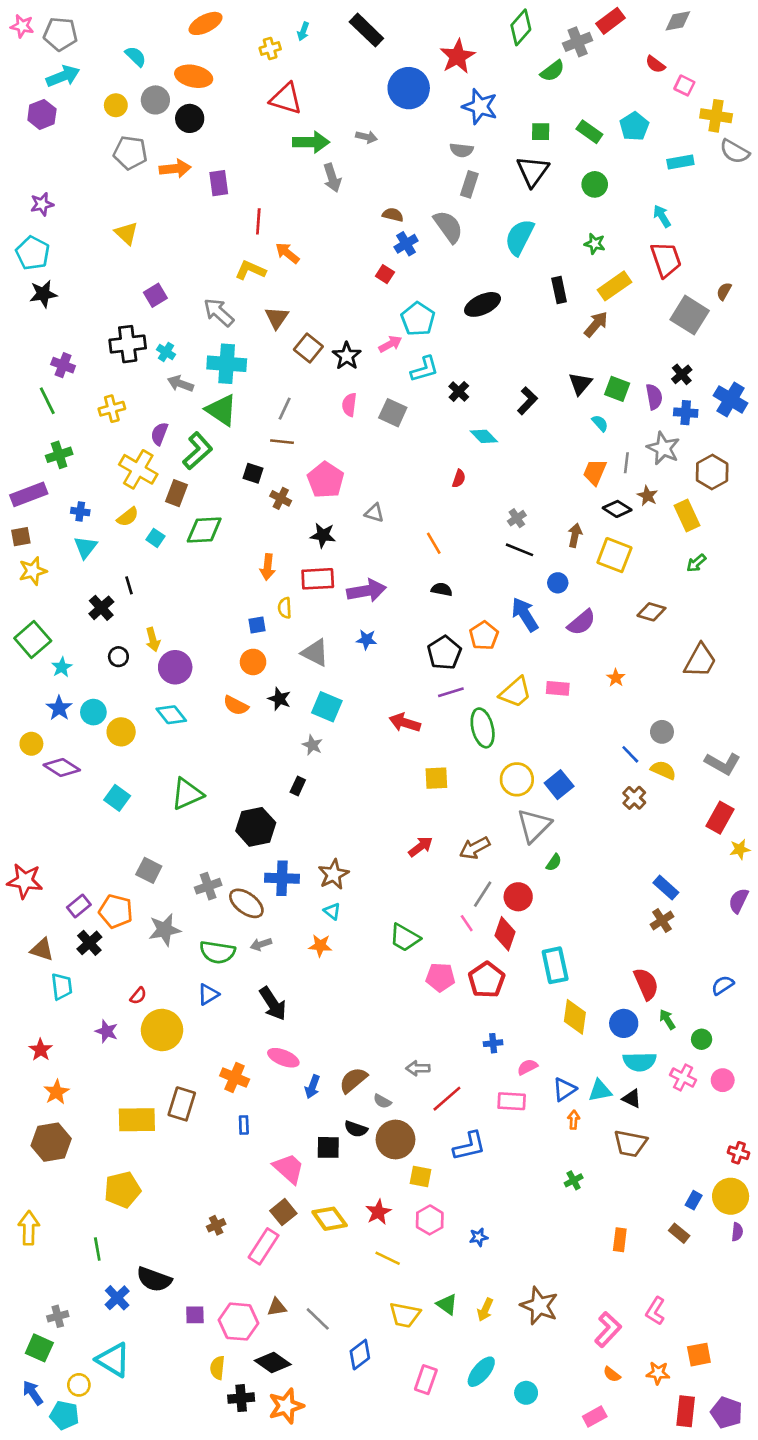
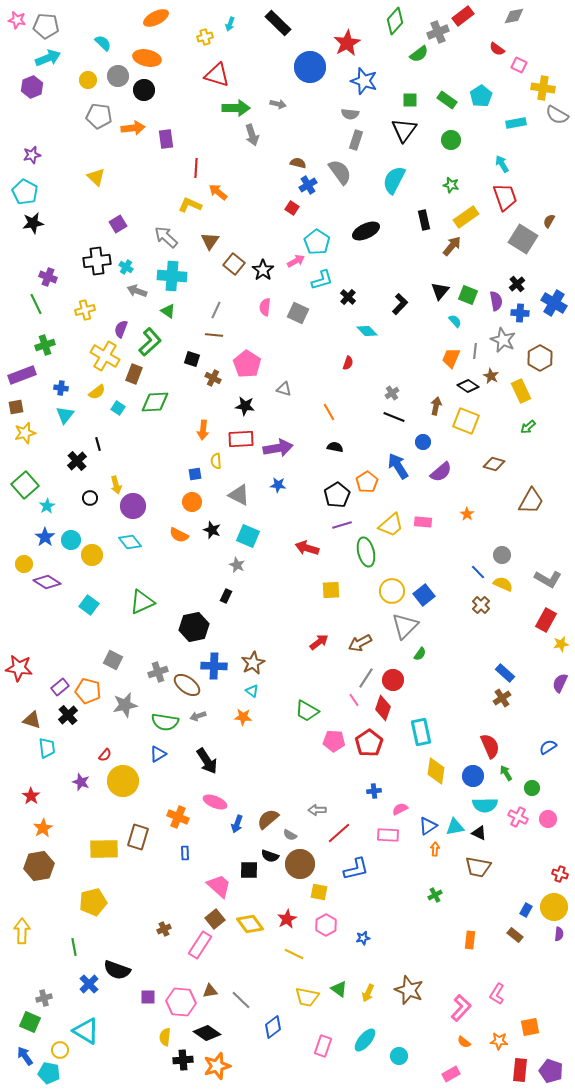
green triangle: (221, 410) -> (168, 311), size x0.6

